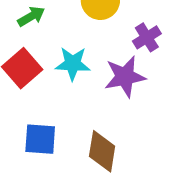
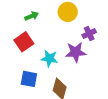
cyan star: (73, 64) -> (49, 58), moved

